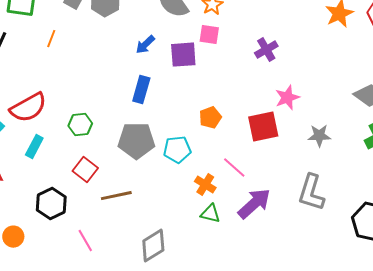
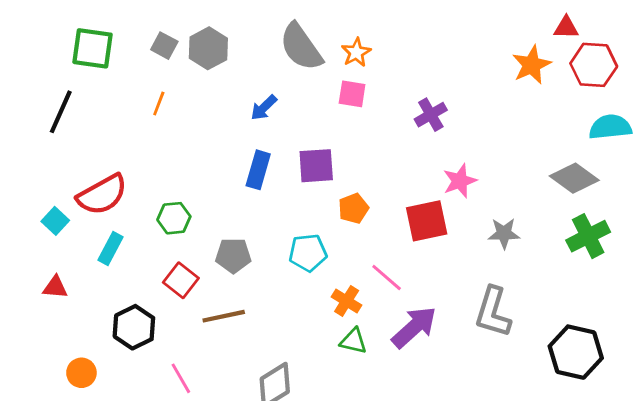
orange line: (51, 39) -> (159, 104), moved
purple square: (183, 55) -> (316, 166), moved
gray pentagon: (136, 141) -> (233, 255), moved, size x0.7

